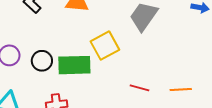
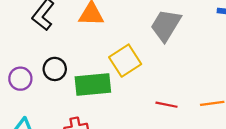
black circle: (42, 61) -> (55, 69), moved

